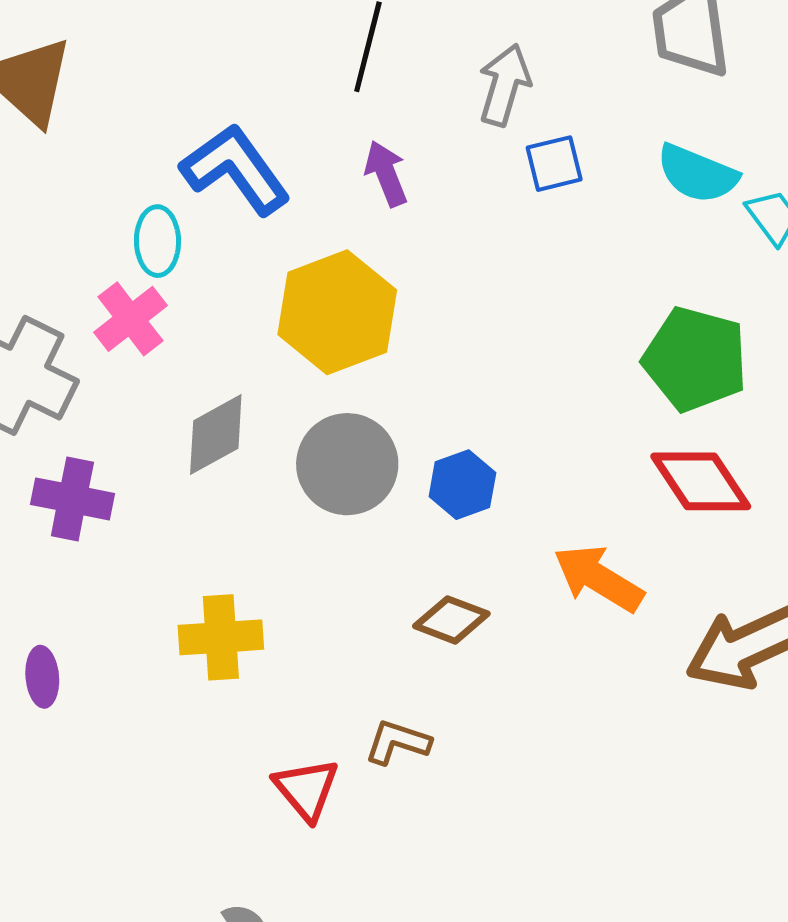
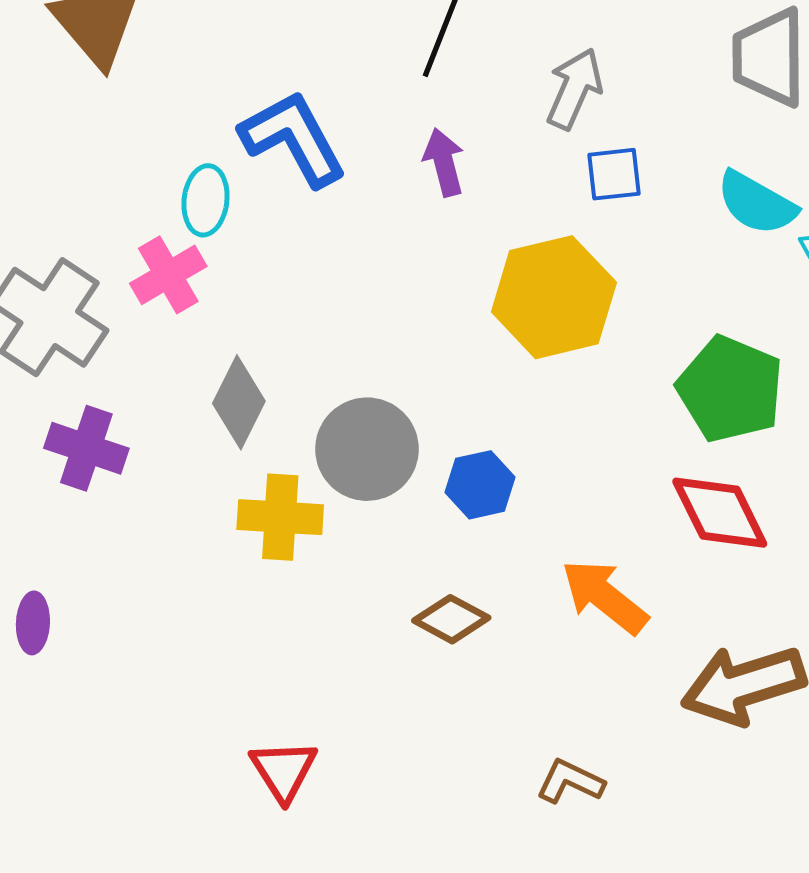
yellow hexagon: (337, 312) -> (554, 297), moved
gray diamond: (216, 435) -> (239, 402), turned -42
yellow cross: (221, 637) -> (280, 517), moved
brown L-shape: (398, 742) -> (570, 782), moved

